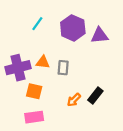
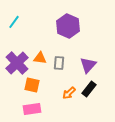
cyan line: (37, 24) -> (14, 22), moved
purple triangle: (100, 35) -> (88, 65), moved, turned -42
purple cross: (18, 68) -> (17, 63), turned -30

